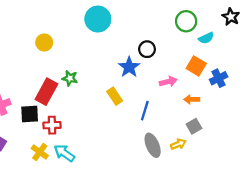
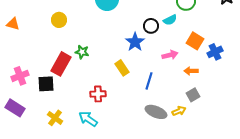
cyan semicircle: (206, 38) -> (170, 20), moved
red cross: (52, 125) -> (98, 94), moved
gray ellipse: (153, 145) -> (156, 112), turned -45
cyan arrow: (64, 153) -> (88, 119), moved

